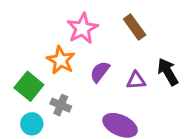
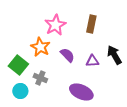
brown rectangle: (135, 27) -> (91, 24), turned 48
purple semicircle: (100, 72) -> (67, 55), turned 98

